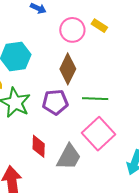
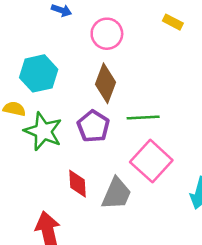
yellow rectangle: (99, 26) -> (173, 22), moved
purple pentagon: (55, 102) -> (93, 126), turned -30

